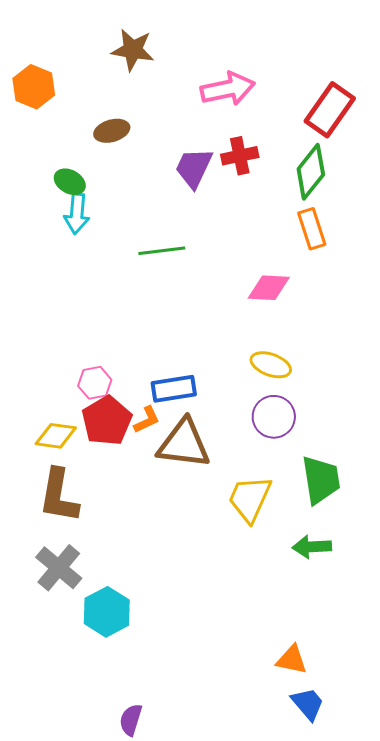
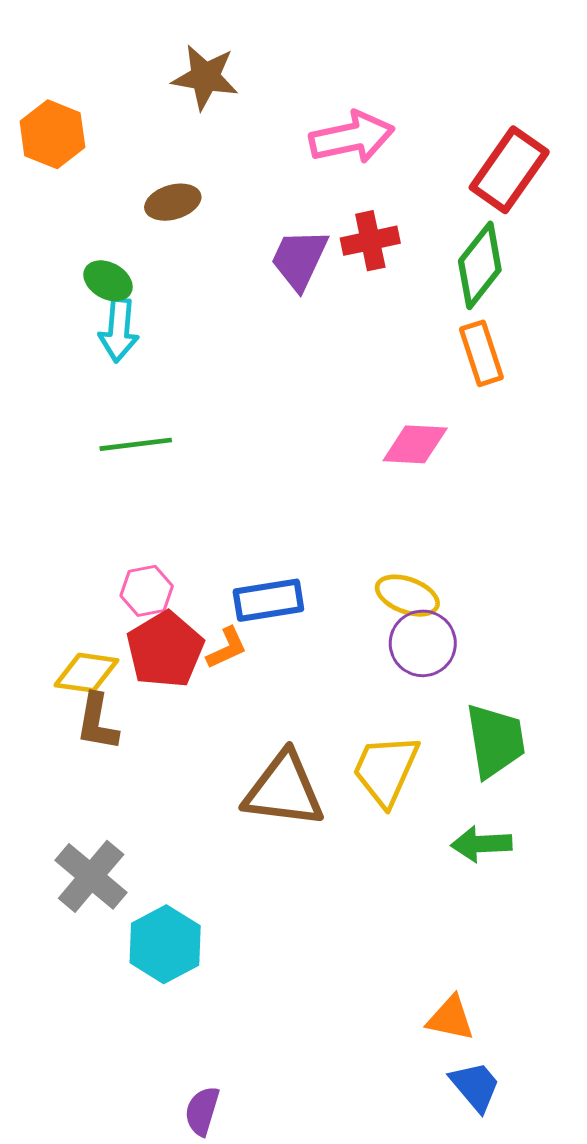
green line: (162, 251) -> (136, 444), moved
yellow ellipse: (271, 365) -> (407, 596), moved
brown triangle: (184, 444) -> (284, 790), moved
brown L-shape: (59, 496) -> (97, 722), moved, size x0.7

